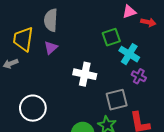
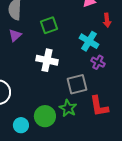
red arrow: (148, 22) -> (107, 20), moved, turned 72
green square: (111, 37) -> (49, 25), moved

